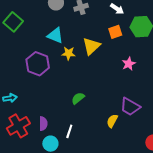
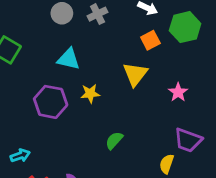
yellow triangle: (91, 46) -> (135, 74), moved
yellow star: (69, 53) -> (90, 93), moved
pink star: (129, 64) -> (178, 92), moved

